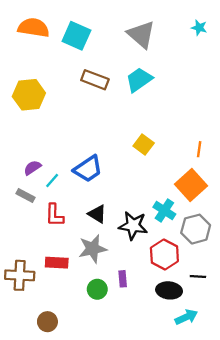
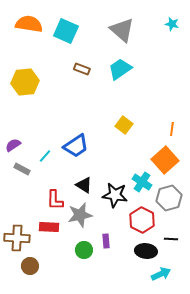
brown rectangle: (95, 80) -> (82, 69), size x0.7
purple semicircle: (32, 168) -> (13, 145), moved
red L-shape: (54, 215) -> (55, 200), moved
brown circle: (47, 322) -> (30, 266), moved

